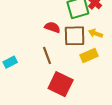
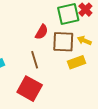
red semicircle: (52, 27) -> (42, 32), turned 98
red square: (61, 84) -> (30, 89), moved

